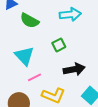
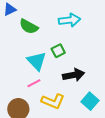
cyan triangle: (24, 56) -> (37, 61), moved

